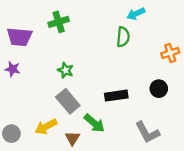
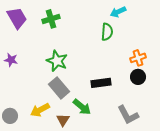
purple trapezoid: (19, 37) -> (17, 18), moved, turned -125
orange cross: (170, 53) -> (138, 58), moved
green star: (66, 70) -> (57, 61), size x1.5

